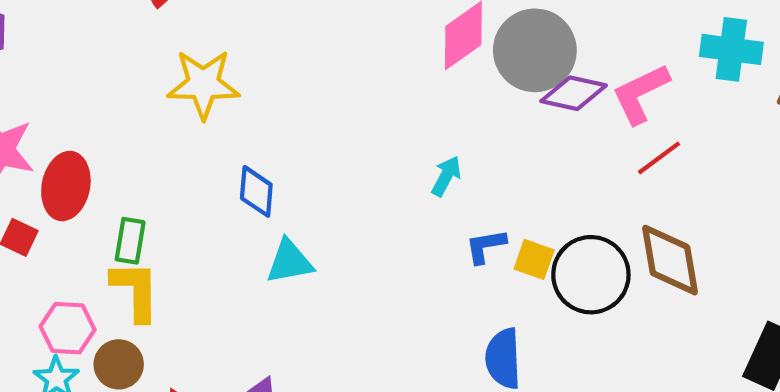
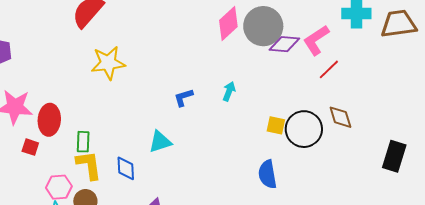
blue diamond: (256, 191) -> (126, 168), moved
blue L-shape: (486, 246) -> (183, 98), moved
brown diamond: (670, 260) -> (340, 117), size x0.7

